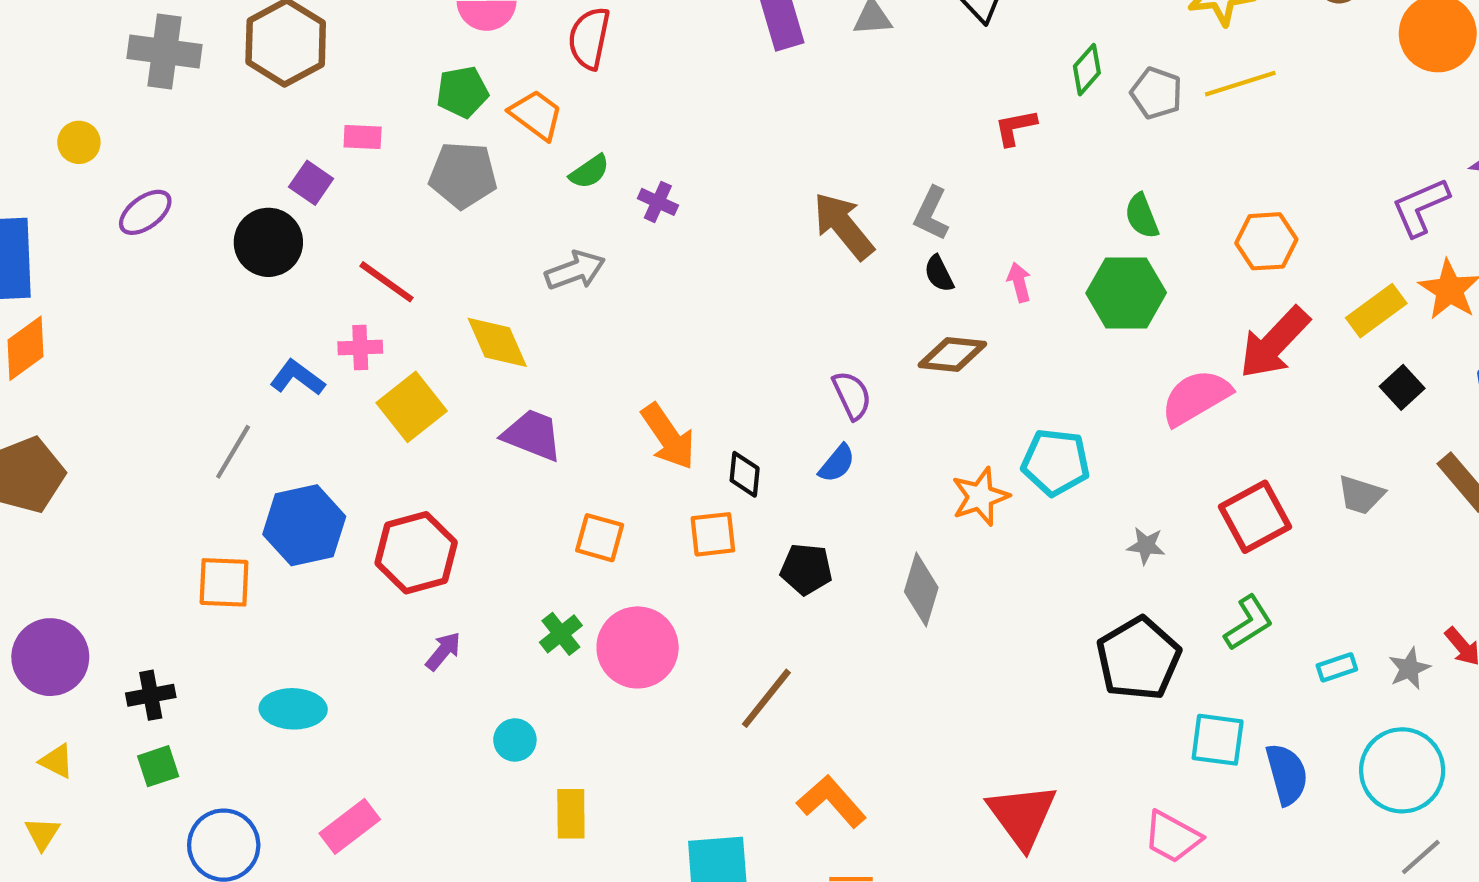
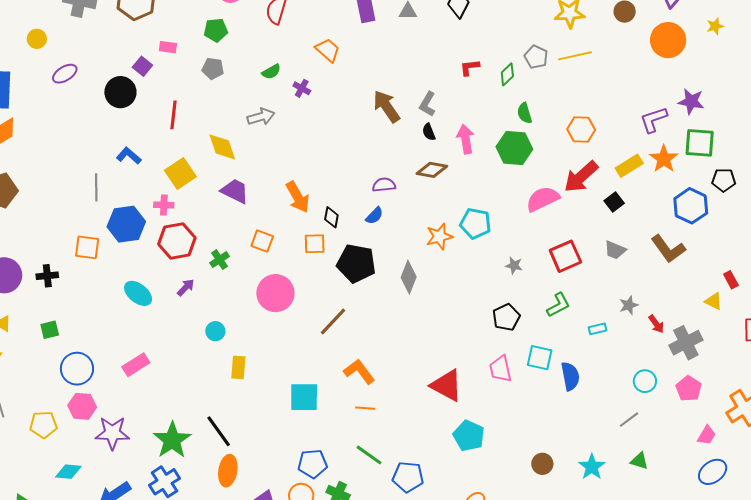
green diamond: (1087, 70) -> (507, 74), moved
orange trapezoid: (536, 115) -> (328, 50), moved
gray pentagon: (463, 175) -> (213, 68), size x0.7
red line: (387, 282) -> (174, 115), turned 56
pink arrow: (1019, 282) -> (465, 139), size x1.6
pink cross: (360, 348) -> (164, 205), moved
black square: (1402, 387) -> (614, 202), moved
purple semicircle: (852, 395) -> (384, 185), turned -75
gray line: (233, 452) -> (96, 187), turned -36
black pentagon: (806, 569) -> (356, 263), size x1.6
green cross: (561, 634) -> (220, 260), moved
black pentagon: (1138, 659) -> (506, 317), size x0.7
gray star: (1409, 669) -> (629, 305), moved
black cross: (151, 695) -> (47, 276), moved
cyan ellipse: (293, 709) -> (138, 293), moved, turned 32
cyan circle: (1402, 770) -> (645, 381), moved, size x0.6
red triangle: (1022, 816) -> (447, 385), turned -30
pink trapezoid: (1172, 837) -> (500, 369), moved, turned 44

